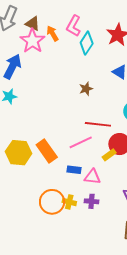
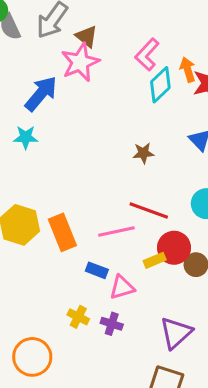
orange arrow: (53, 33) -> (188, 70), moved
pink triangle: (92, 177) -> (122, 287), turned -36
orange circle: (52, 202) -> (32, 357), moved

